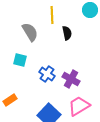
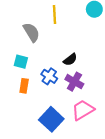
black semicircle: (67, 33) -> (70, 60), moved, turned 64
orange rectangle: (10, 100) -> (24, 86), moved, turned -48

